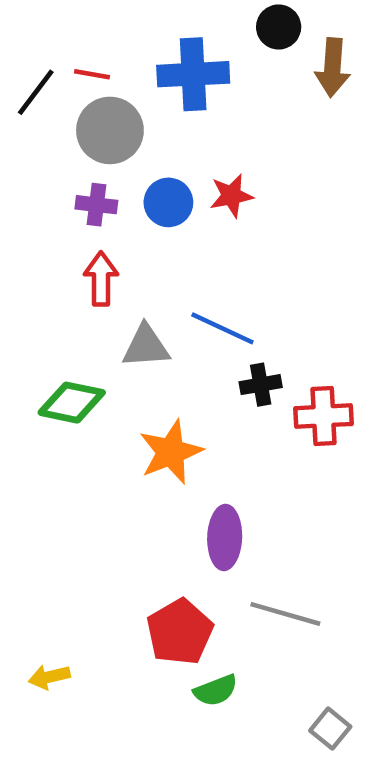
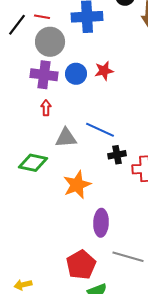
purple cross: (96, 205) -> (44, 75), size x1.5
red arrow: (101, 279) -> (46, 108), size x0.7

